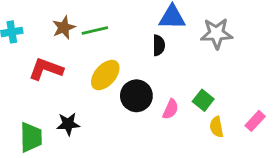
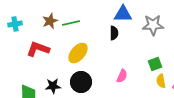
black circle: (136, 96) -> (81, 82), moved
green square: (203, 100) -> (155, 64), moved, turned 32
yellow semicircle: (217, 127) -> (161, 81), moved

